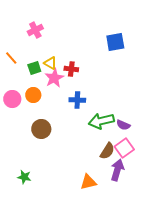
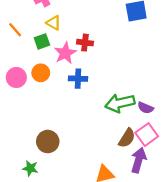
yellow triangle: (50, 63) -> (54, 23), moved
blue cross: (77, 100) -> (78, 79), moved
brown circle: (41, 129) -> (48, 142), moved

